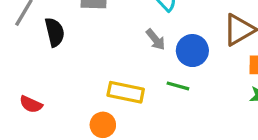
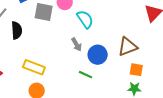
yellow rectangle: (126, 92) -> (34, 67), moved

